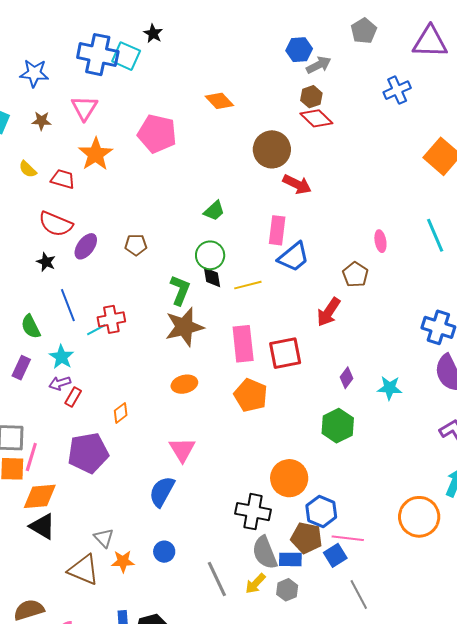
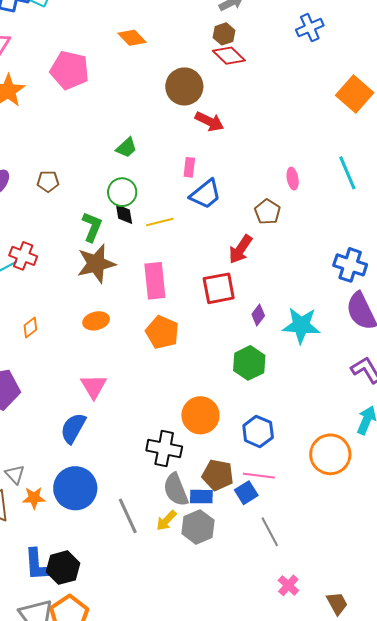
pink rectangle: (277, 230) -> (189, 167), size x0.7
red cross: (111, 319) -> (23, 256), turned 32
red square: (285, 353) -> (219, 288), moved
cyan star: (390, 388) -> (301, 325), size x1.5
orange diamond: (121, 413) -> (30, 328), moved
blue hexagon: (321, 511) -> (258, 431), moved
blue circle: (164, 552) -> (75, 488), size x2.0
gray hexagon: (287, 590) -> (198, 527), size x1.5

